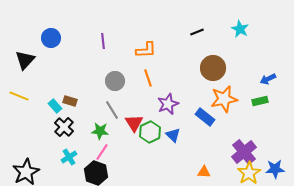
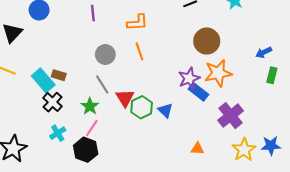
green rectangle: (260, 101) -> (272, 75), moved, turned -63
purple star: (168, 104) -> (189, 78), moved
cyan rectangle: (55, 106) -> (43, 80), size x1.6
green star: (100, 131) -> (90, 106), turned 30
purple cross: (244, 152) -> (231, 116), moved

